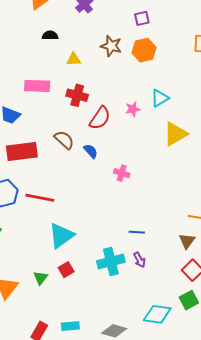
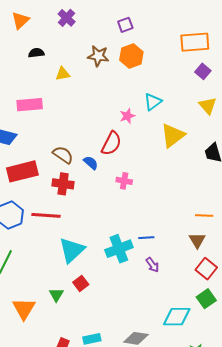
red cross: (77, 95) -> (63, 184), moved
red semicircle: (100, 118) -> (111, 143), moved
cyan cross: (111, 262) -> (119, 249), moved

